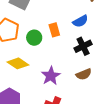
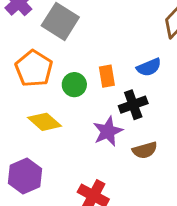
black cross: (83, 46) -> (133, 105), moved
purple star: (51, 76) -> (108, 131), moved

